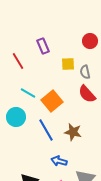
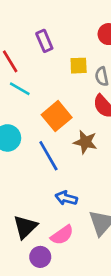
cyan line: (28, 93) -> (20, 89), moved
brown star: (73, 132) -> (85, 142), moved

